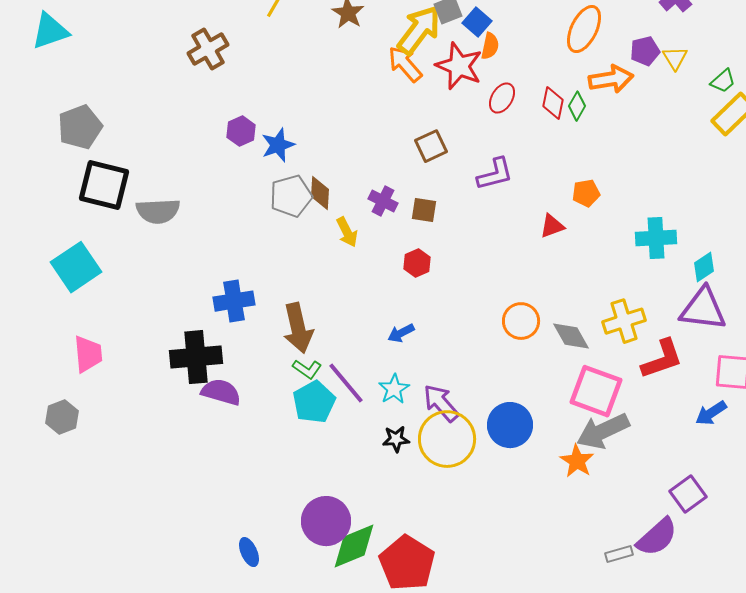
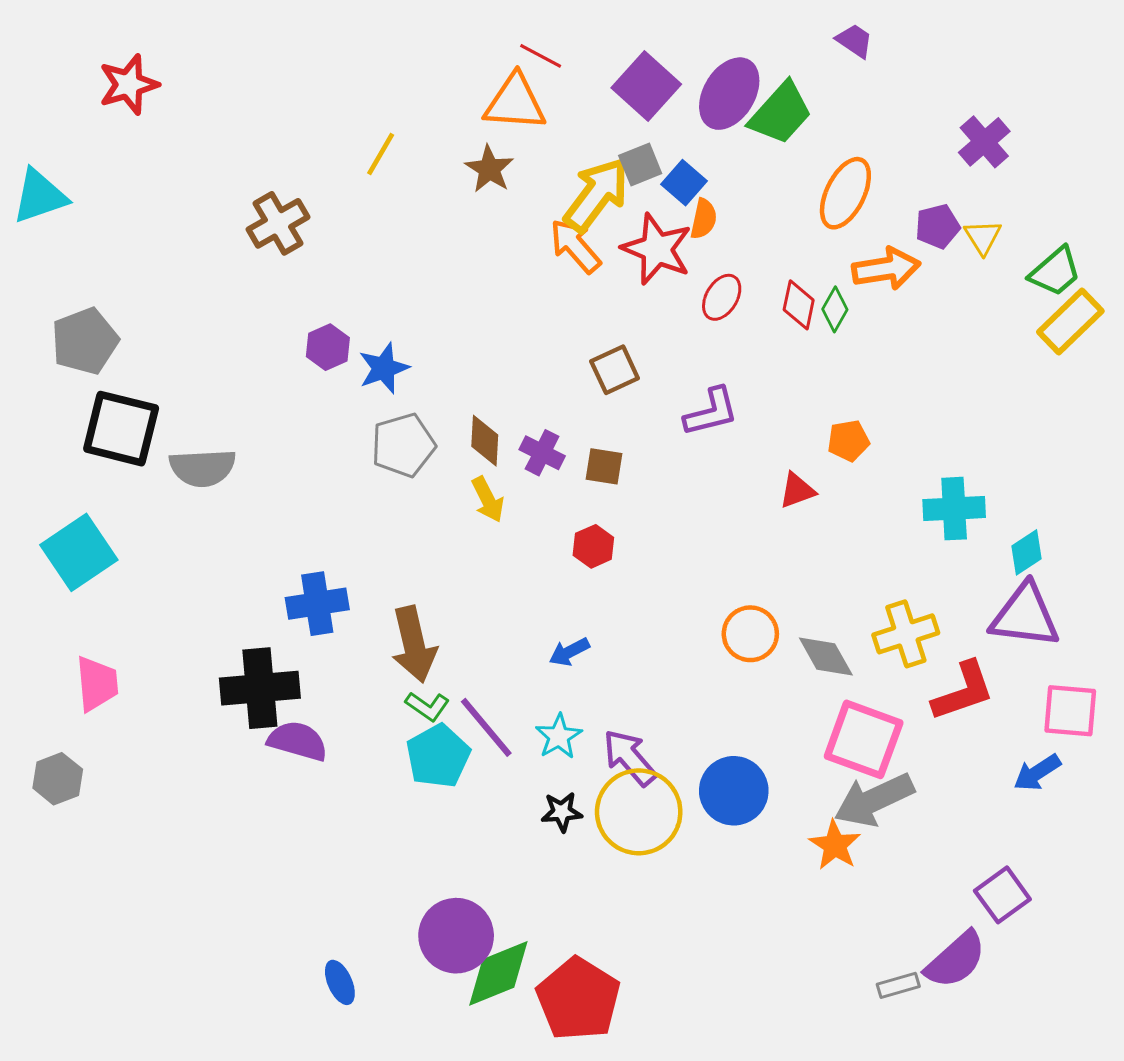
green trapezoid: (723, 81) -> (1055, 272), size x1.4
brown diamond: (320, 193) -> (485, 441), moved

